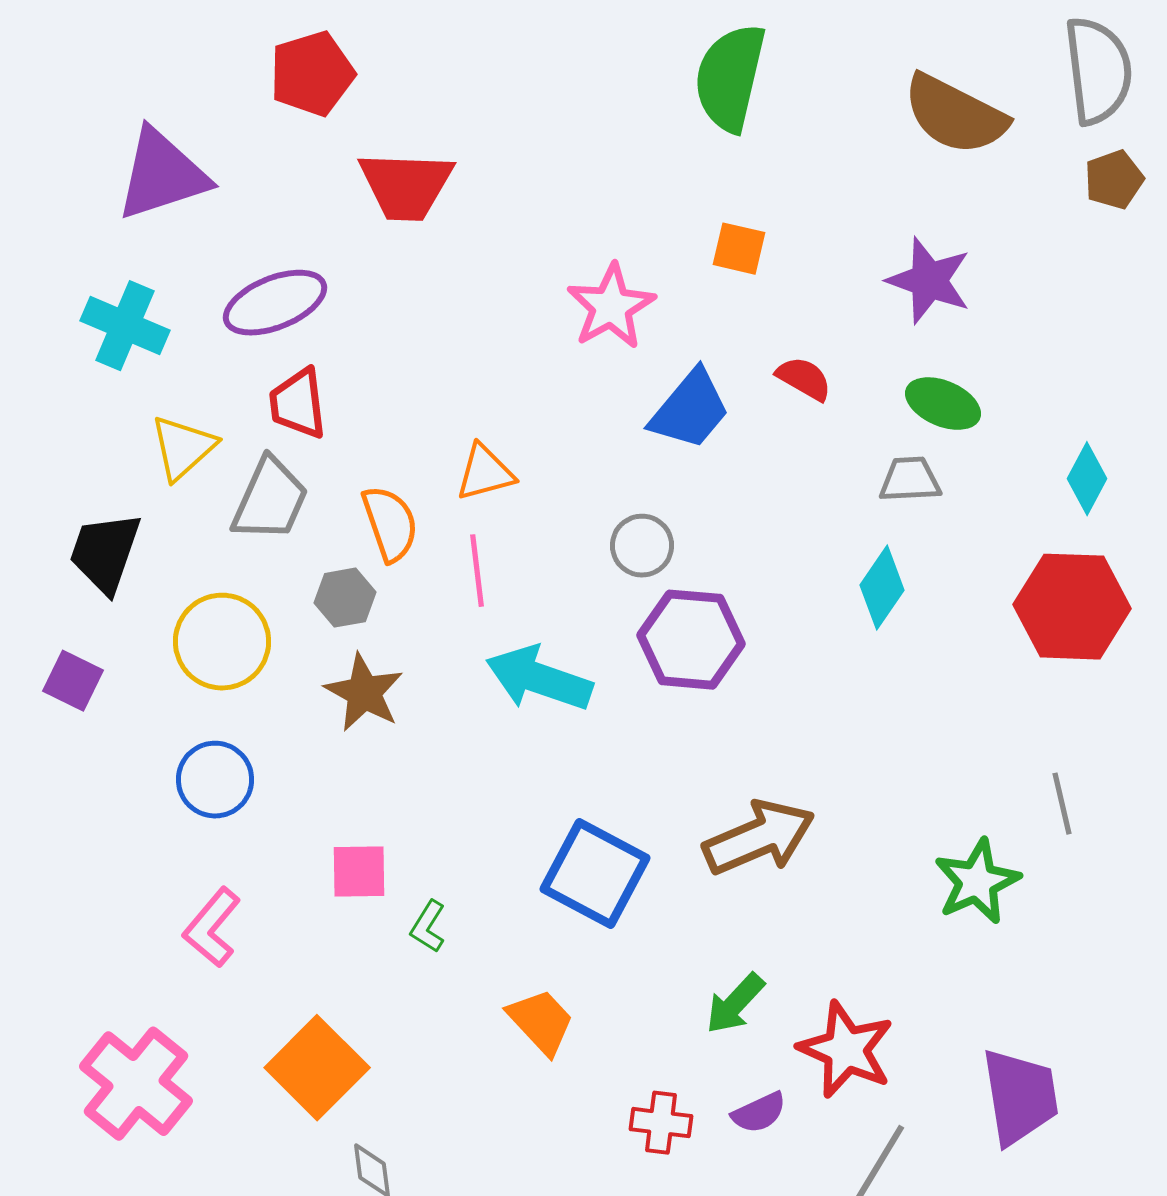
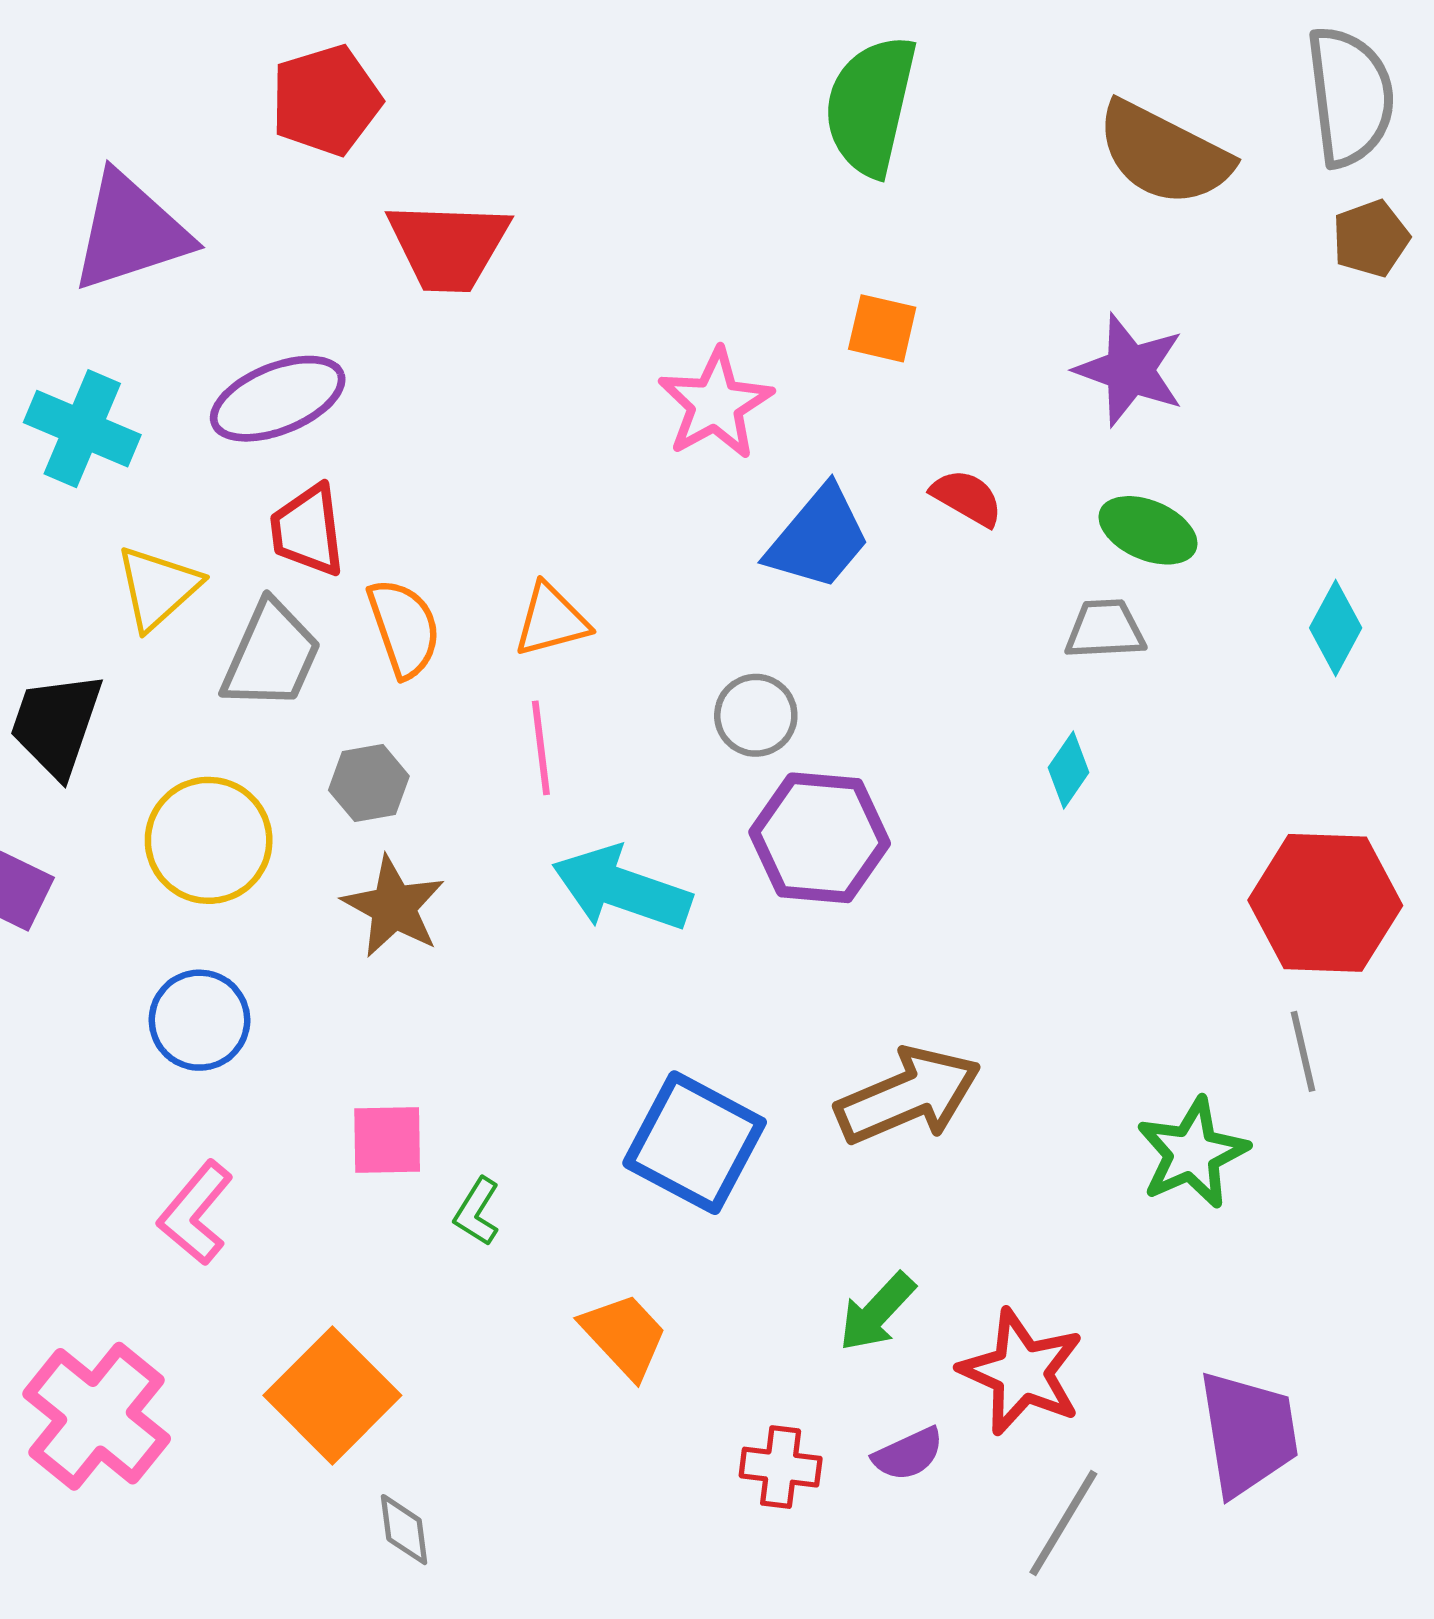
orange semicircle: (390, 524) -> (404, 628), moved
cyan diamond: (882, 588) -> (1069, 770), size x0.7
red hexagon: (1072, 607) -> (1325, 903), moved

